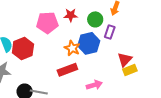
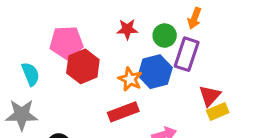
pink pentagon: (47, 23) -> (66, 42), moved
purple rectangle: (110, 32) -> (187, 54), size x1.5
red hexagon: (23, 48) -> (83, 66), moved

